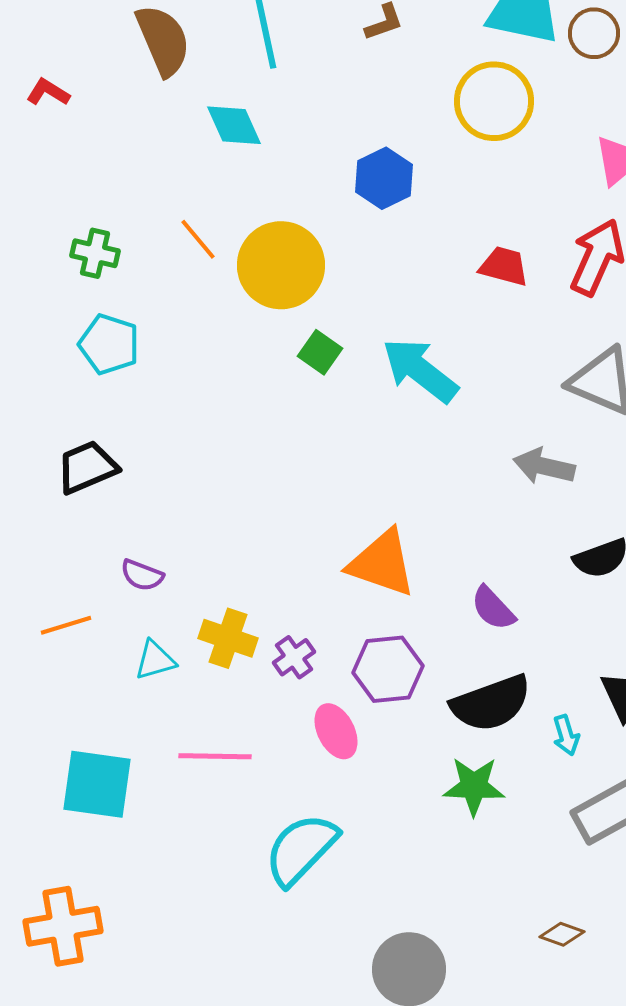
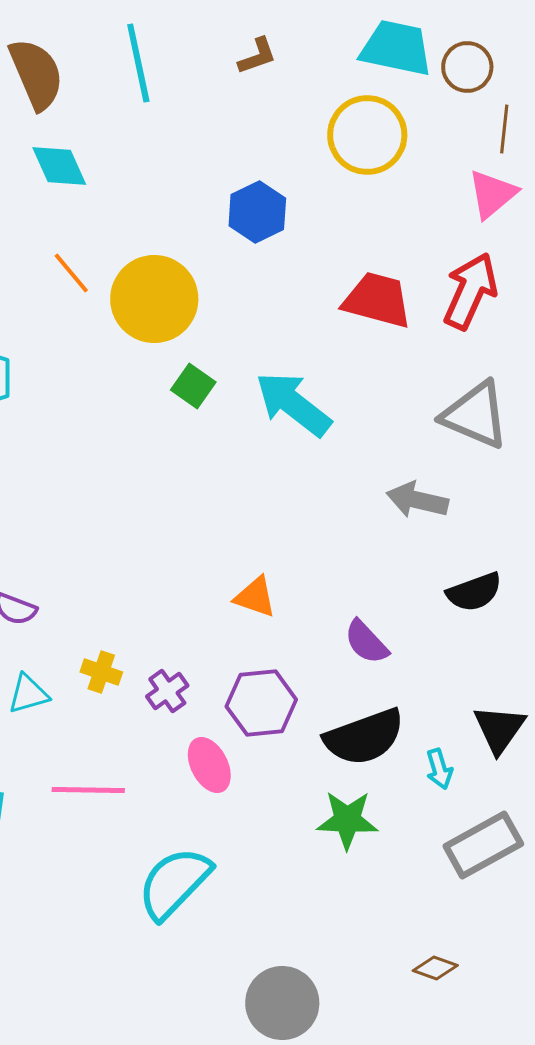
cyan diamond: (234, 125) -> (59, 166), moved
red trapezoid: (504, 266) -> (377, 300), size x1.4
orange triangle: (382, 563) -> (255, 597), size x0.6
yellow cross: (228, 638) -> (101, 672), size x0.7

